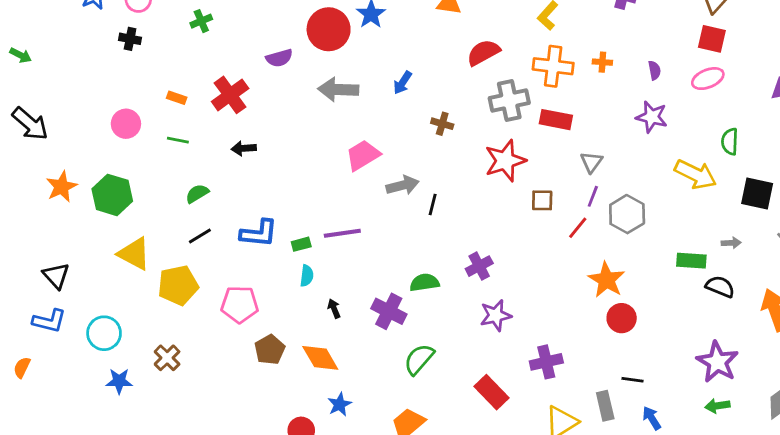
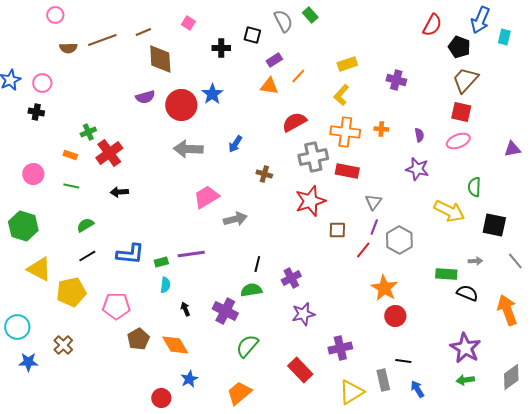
green cross: (201, 21) -> (88, 132), moved
purple semicircle: (279, 58) -> (145, 97), moved
black line: (433, 204) -> (257, 264), moved

